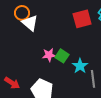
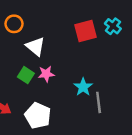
white triangle: (30, 23) -> (35, 46), moved
green square: (62, 56) -> (26, 75), moved

